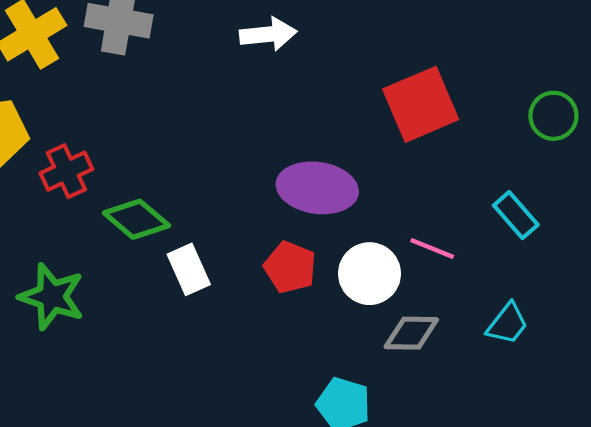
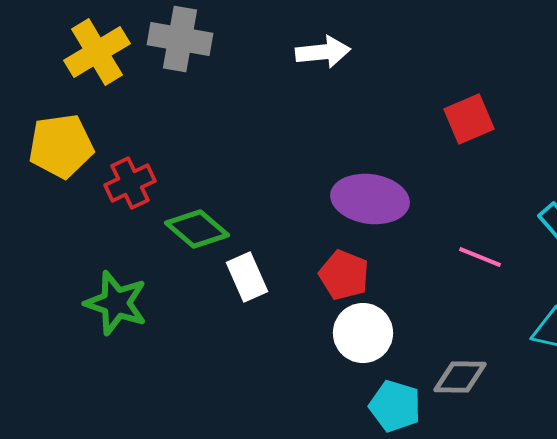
red square: (421, 104) -> (469, 119), size x0.7
white circle: (370, 274) -> (363, 333), moved
gray diamond: (411, 333) -> (460, 377), moved

